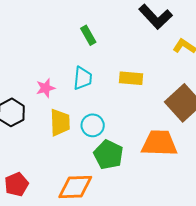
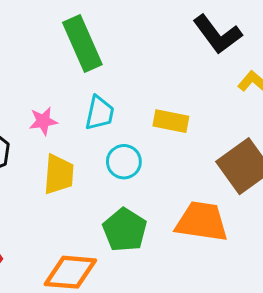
green rectangle: (88, 35) -> (82, 43), moved, size x1.8
cyan circle: (93, 125) -> (124, 162), moved

